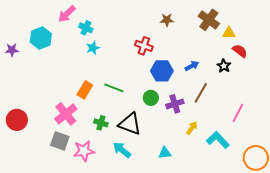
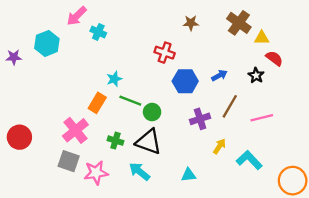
cyan star: (93, 48) -> (114, 79), moved
green circle: (151, 98) -> (152, 112), moved
pink line: (238, 113) -> (262, 118), moved, turned 48

